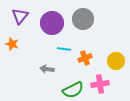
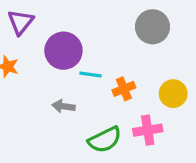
gray circle: (83, 19) -> (153, 27), moved
purple circle: (52, 23) -> (63, 51), moved

